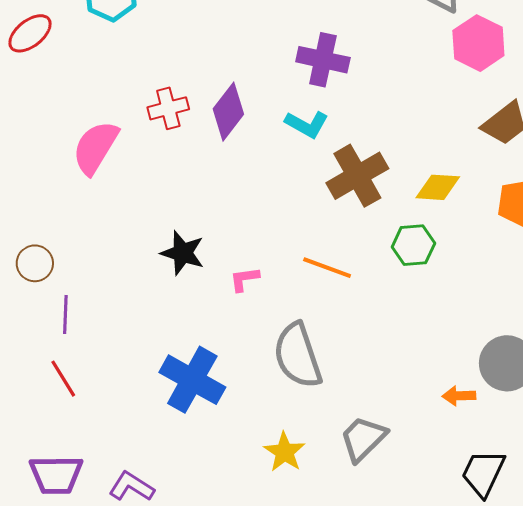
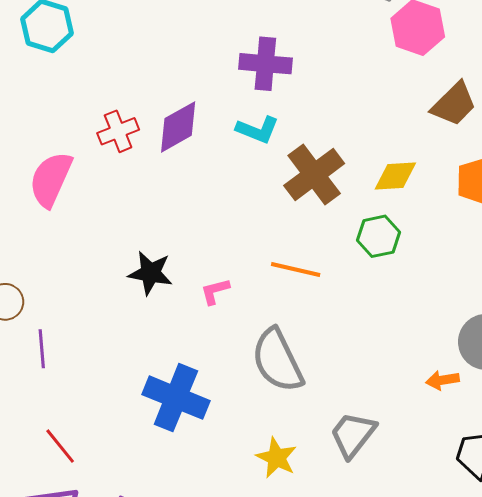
purple diamond: (228, 112) -> (178, 127), turned 30
red line: (63, 379) -> (60, 446), moved

